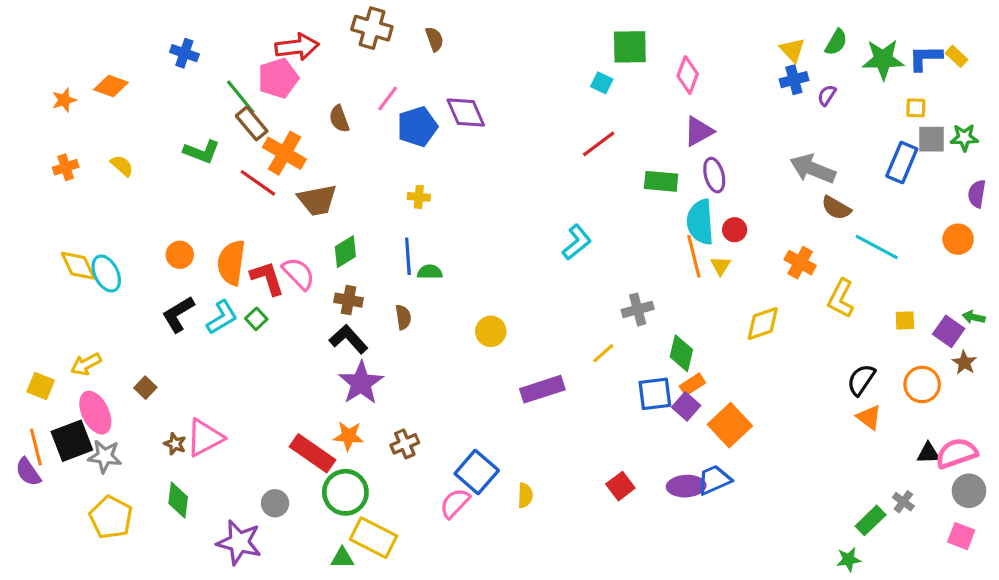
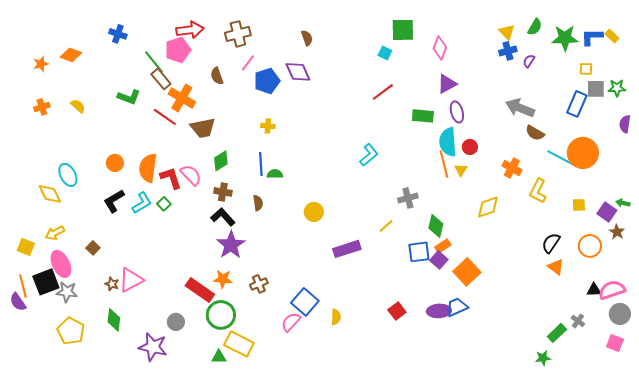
brown cross: (372, 28) -> (238, 34), moved, turned -30
brown semicircle: (434, 39) -> (307, 38), moved
orange circle: (958, 239) -> (583, 153), moved, size x1.6
yellow diamond: (78, 266) -> (50, 194), moved

